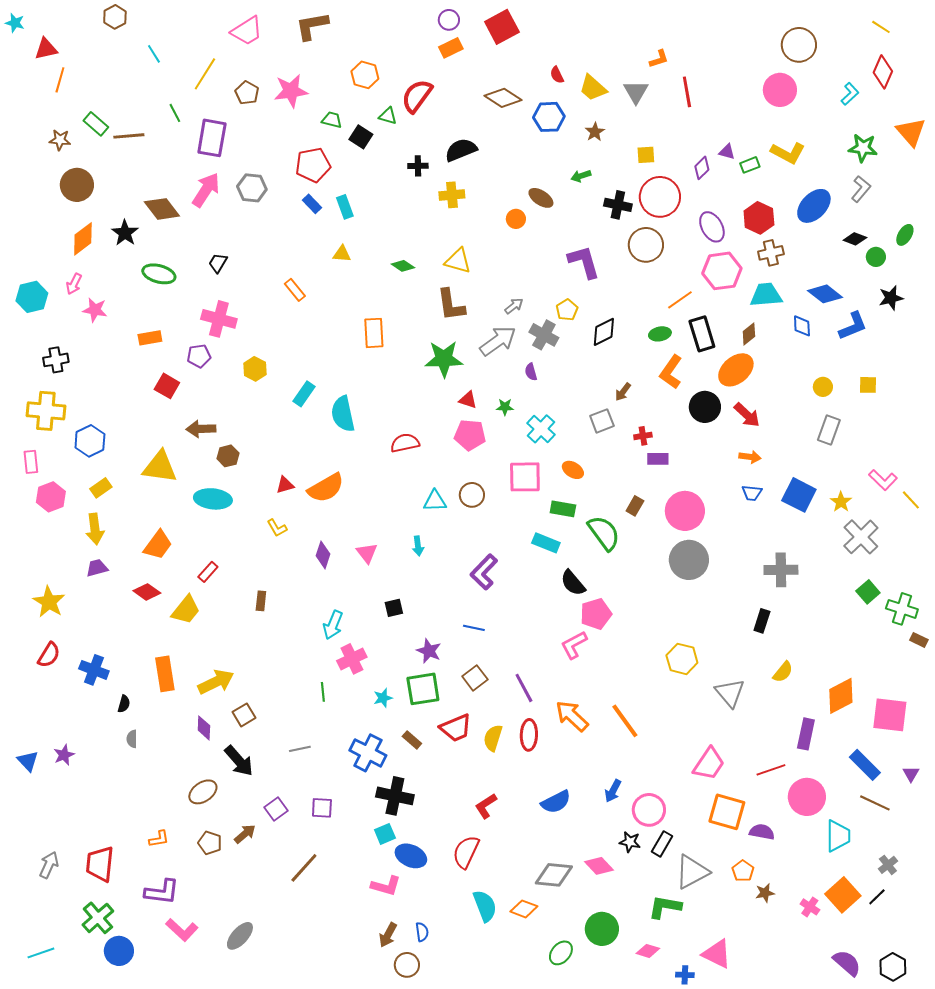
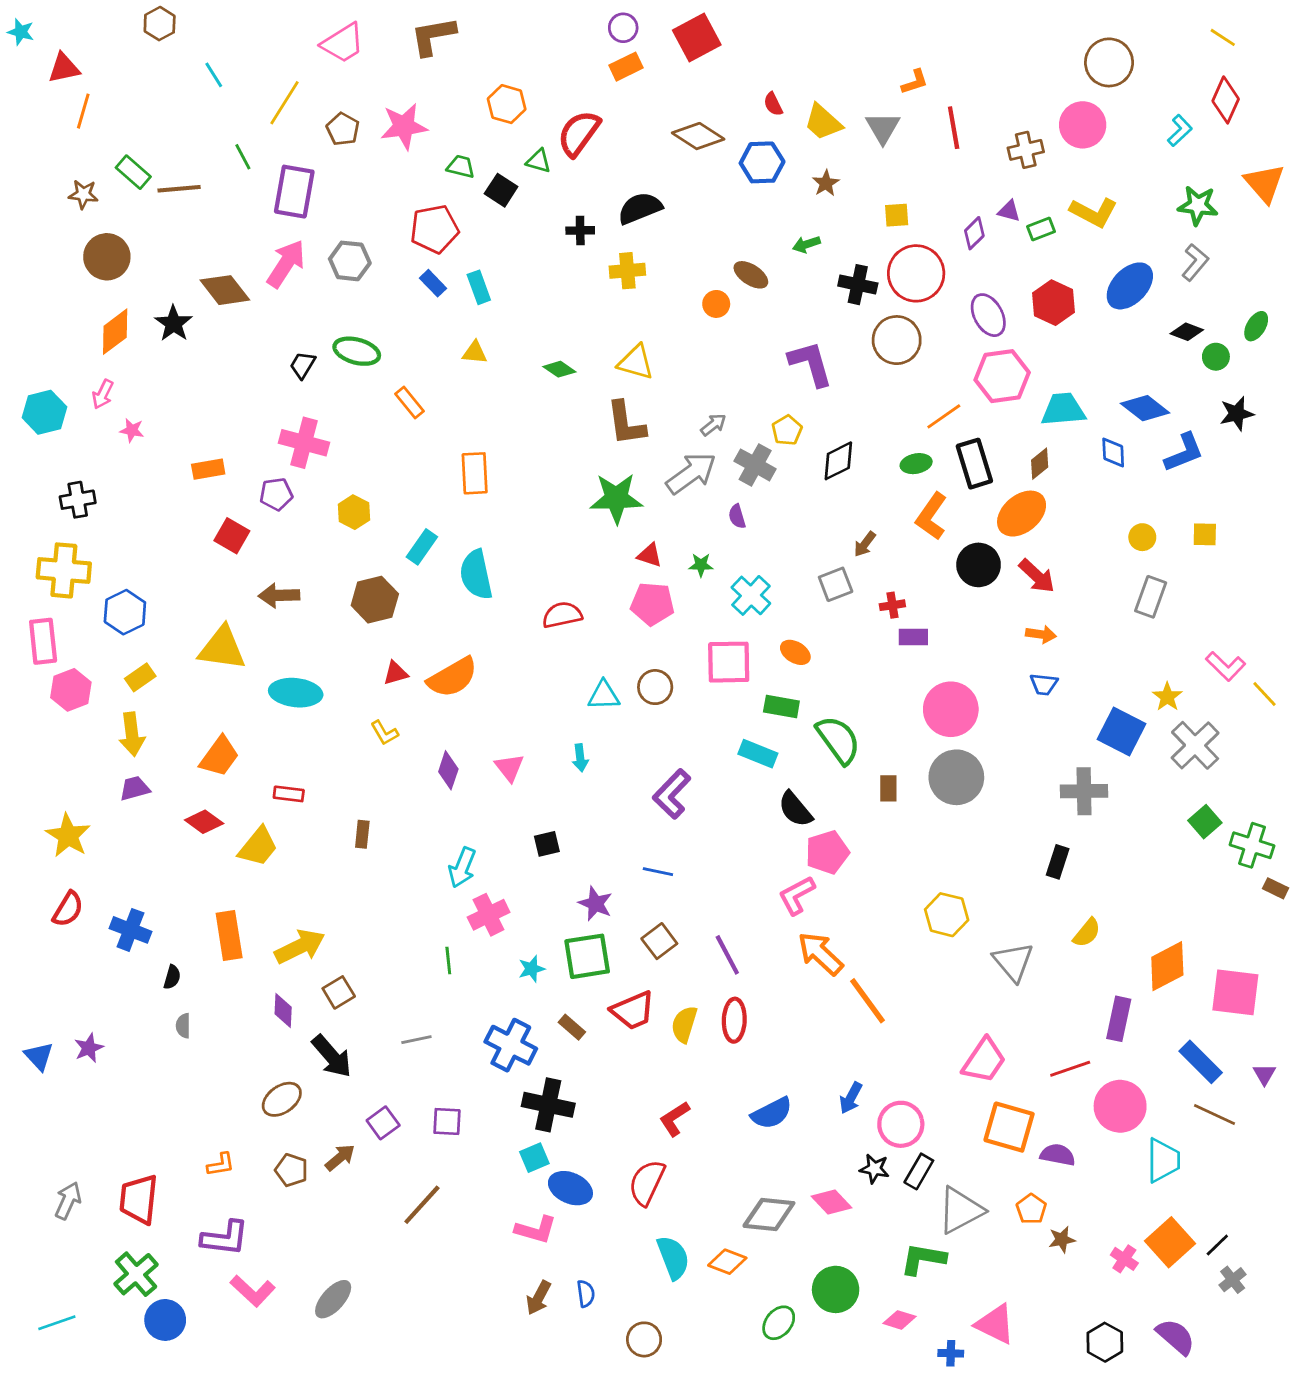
brown cross: (771, 253) -> (1026, 150), moved
green ellipse: (159, 274) -> (357, 351), moved
pink star: (95, 310) -> (132, 430), size x0.7
orange rectangle: (374, 333) -> (475, 473), moved
brown hexagon: (228, 456) -> (375, 600), moved, size x1.5
pink rectangle: (31, 462) -> (43, 641), size x1.4
blue square: (799, 495) -> (1122, 731), moved
brown rectangle: (635, 506) -> (888, 788), moved, turned -30
red rectangle: (208, 572) -> (289, 794), turned 55
orange arrow: (572, 716) -> (820, 954), moved
gray cross: (888, 865) -> (1233, 1280), moved
brown circle: (407, 965) -> (644, 1339), moved
black hexagon: (893, 967) -> (1105, 1342), moved

